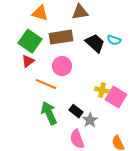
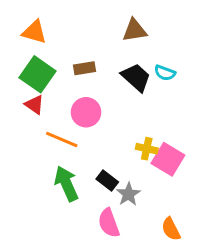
brown triangle: (80, 12) -> (135, 30), moved
orange triangle: (40, 13) -> (34, 32), moved
brown rectangle: (61, 37) -> (84, 68), size x0.6
red triangle: (28, 61) -> (34, 105), turned -48

